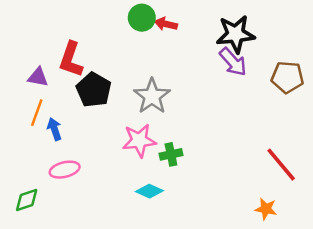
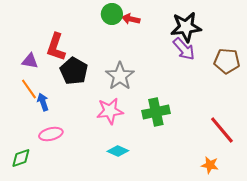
orange line: (37, 113) -> (29, 89), turned -55
green cross: (171, 154) -> (156, 112), moved, size x1.5

